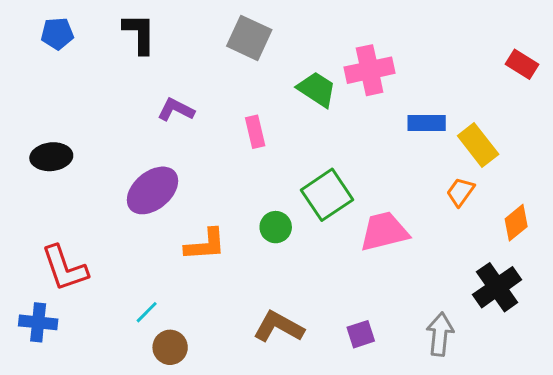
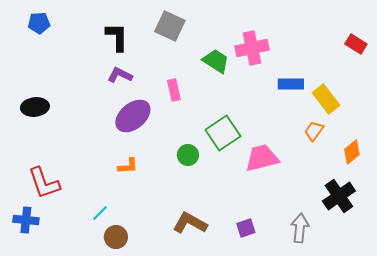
black L-shape: (139, 34) -> (117, 37), moved
purple ellipse: (152, 190) -> (133, 116), moved
orange L-shape: (205, 245) -> (128, 166), moved, size x0.7

